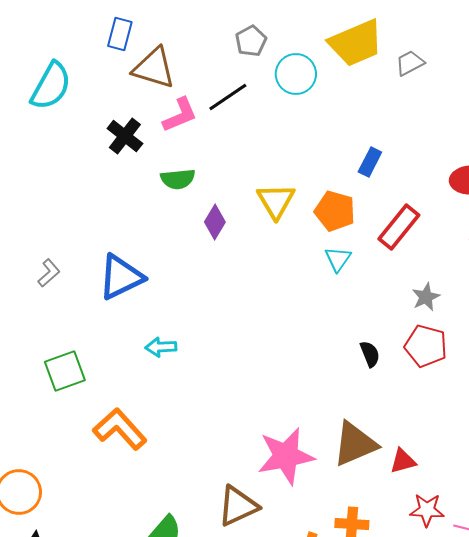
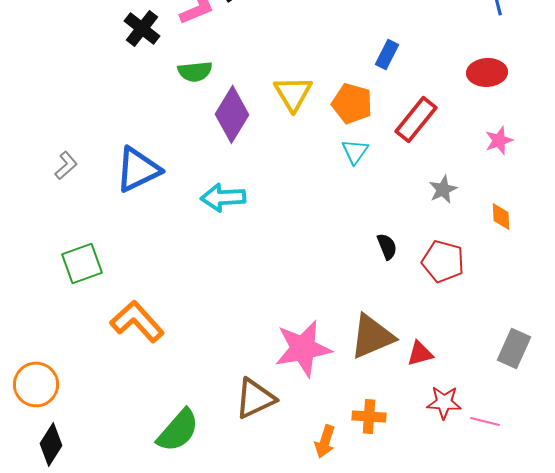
purple diamond: (215, 222) -> (232, 114), size x1.6
red pentagon: (426, 346) -> (443, 261), moved
cyan arrow: (161, 347) -> (223, 197), moved, size x1.4

